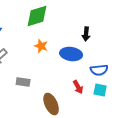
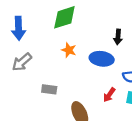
red arrow: (78, 87) -> (109, 95), turned 64

